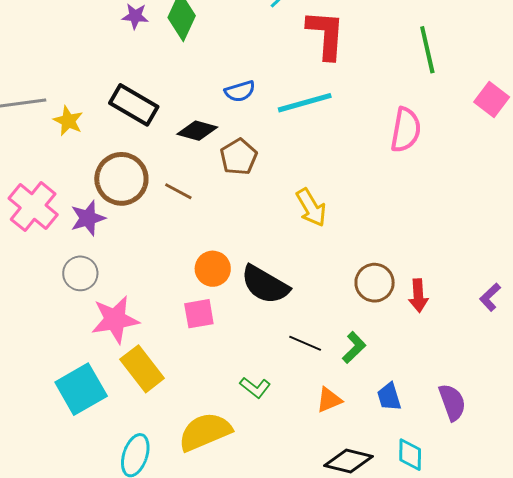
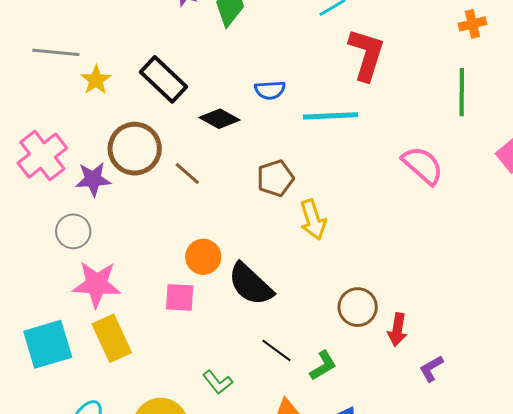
pink semicircle: (406, 130) -> (423, 165), turned -72
brown pentagon: (239, 157) -> (275, 178), moved
purple L-shape: (490, 297) -> (431, 369), moved

